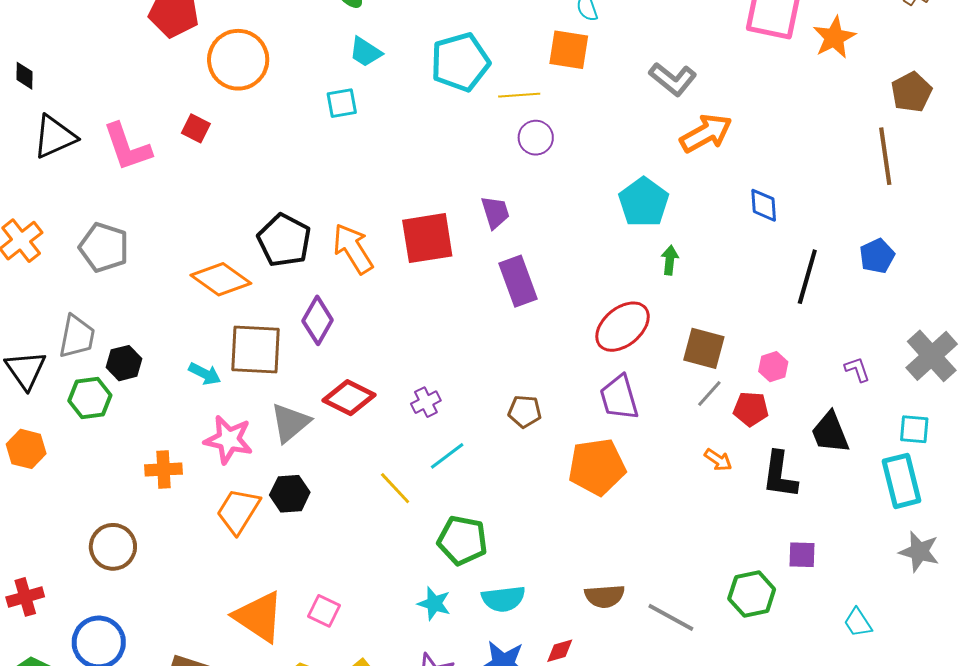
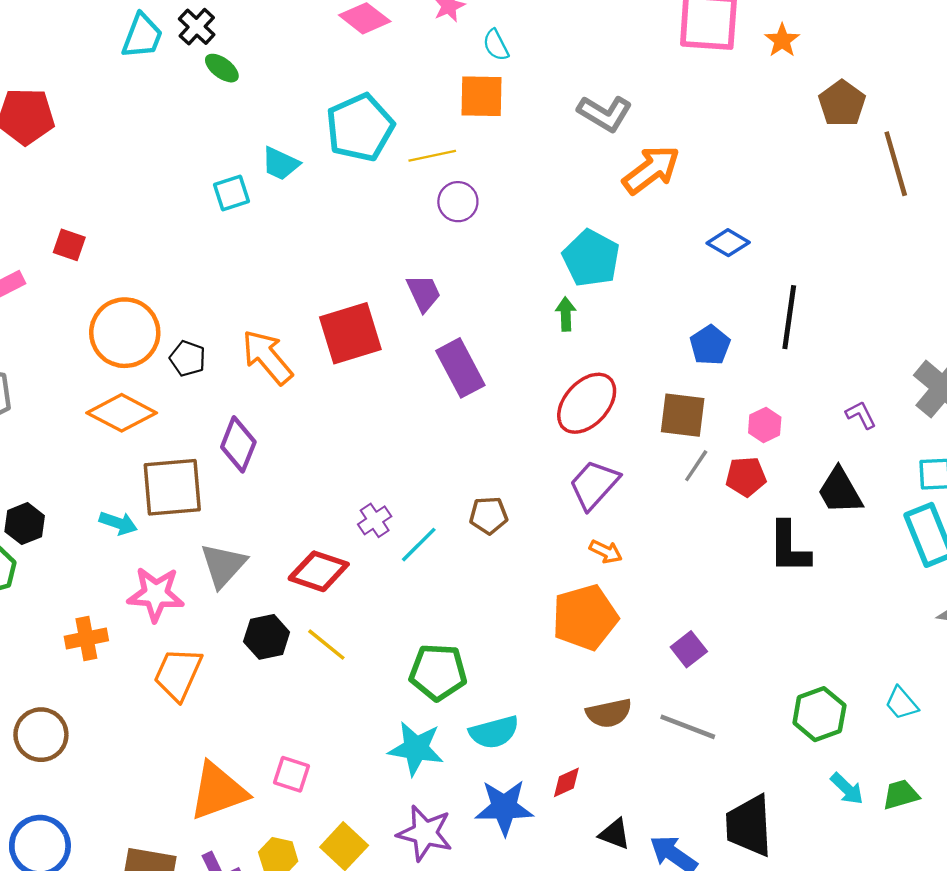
orange star: (834, 37) -> (782, 40), size x0.7
cyan trapezoid: (365, 52) -> (280, 164), moved
orange circle: (238, 60) -> (125, 333), moved
brown pentagon: (911, 92) -> (842, 103), moved
brown line: (885, 156) -> (896, 164), moved
blue diamond: (764, 205) -> (728, 243), turned -48
black pentagon: (284, 240) -> (188, 358), size x0.6
blue pentagon: (877, 256) -> (710, 345), moved
green arrow: (670, 260) -> (566, 314), moved
red diamond: (349, 398) -> (319, 571), moved
purple trapezoid: (619, 398) -> (594, 485), turned 66
cyan line: (447, 456) -> (419, 545), moved
orange arrow: (718, 460) -> (606, 552), moved
orange pentagon: (597, 467) -> (585, 617), moved
yellow line: (395, 488) -> (326, 645), moved
black hexagon: (290, 494) -> (267, 637), moved
purple square: (802, 555) -> (689, 649), moved, turned -32
green hexagon: (752, 594) -> (819, 714), moved
cyan star: (434, 604) -> (416, 748), size x1.4
orange triangle: (259, 617) -> (218, 791), turned -46

